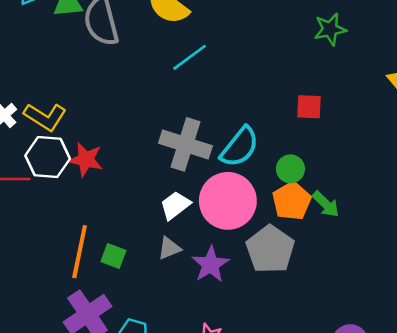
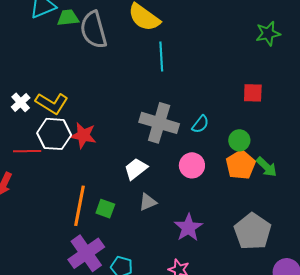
cyan line: (190, 57) -> (161, 56), turned -56
cyan semicircle: (240, 147) -> (200, 124), size x0.6
pink circle: (228, 201) -> (192, 165), size x0.6
white trapezoid: (175, 205) -> (136, 169), moved
gray pentagon: (270, 249) -> (253, 231), moved
purple star: (210, 264) -> (188, 228), moved

